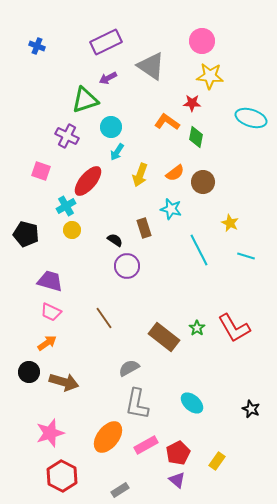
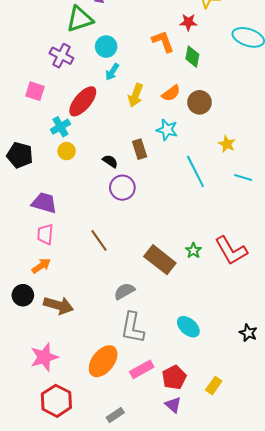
orange L-shape: (167, 122) -> (163, 41), turned 35
pink trapezoid: (51, 312) -> (45, 234), turned 70

